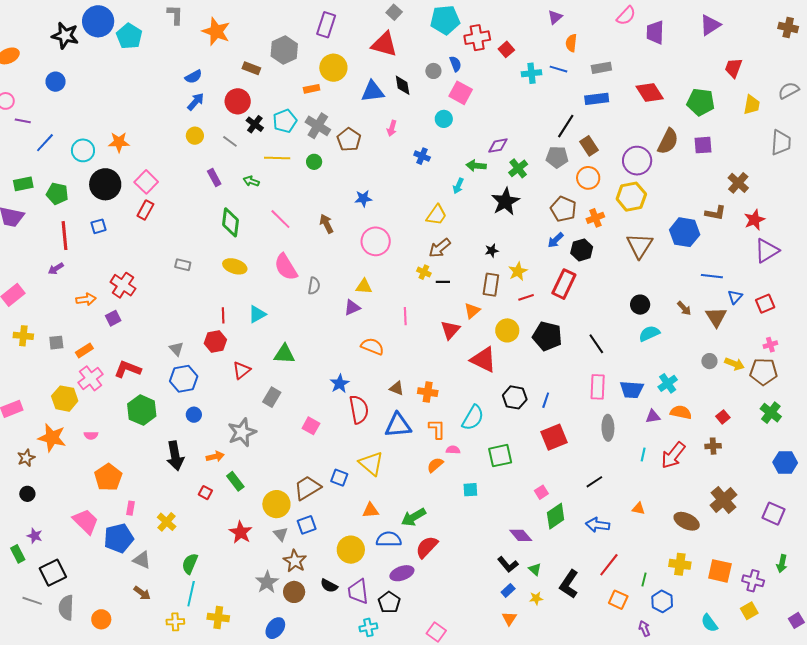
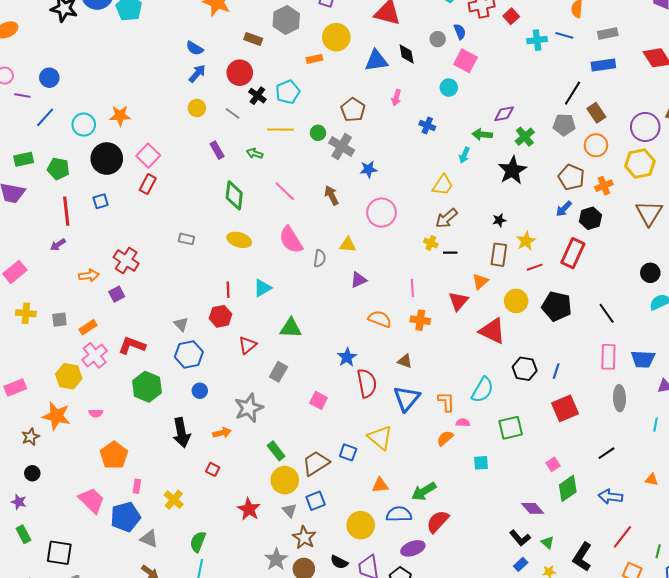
blue semicircle: (193, 77) -> (195, 48), turned 60
blue circle: (56, 82) -> (49, 78), moved
gray cross: (318, 126) -> (342, 147), moved
yellow triangle: (364, 286) -> (348, 245), moved
orange cross: (428, 392) -> (420, 320), moved
blue triangle: (398, 425) -> (407, 399), turned -44
green rectangle: (235, 481) -> (276, 451), moved
purple star: (35, 536) -> (19, 502), moved
black square: (53, 573) -> (59, 553), turned 36

